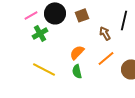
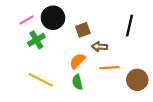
brown square: (82, 15) -> (83, 30), moved
brown arrow: (105, 33) -> (100, 47), moved, turned -56
orange line: (106, 58) -> (110, 68), turned 36

